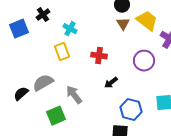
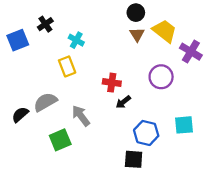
red cross: (99, 56) -> (112, 83), moved

